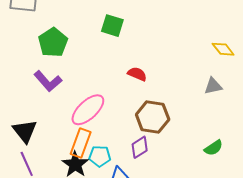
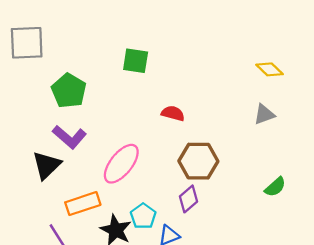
black triangle: (25, 131) -> (47, 165), moved, turned 32
orange rectangle: (81, 143) -> (83, 204), moved, turned 60
cyan pentagon: (100, 156) -> (143, 216), turned -30

